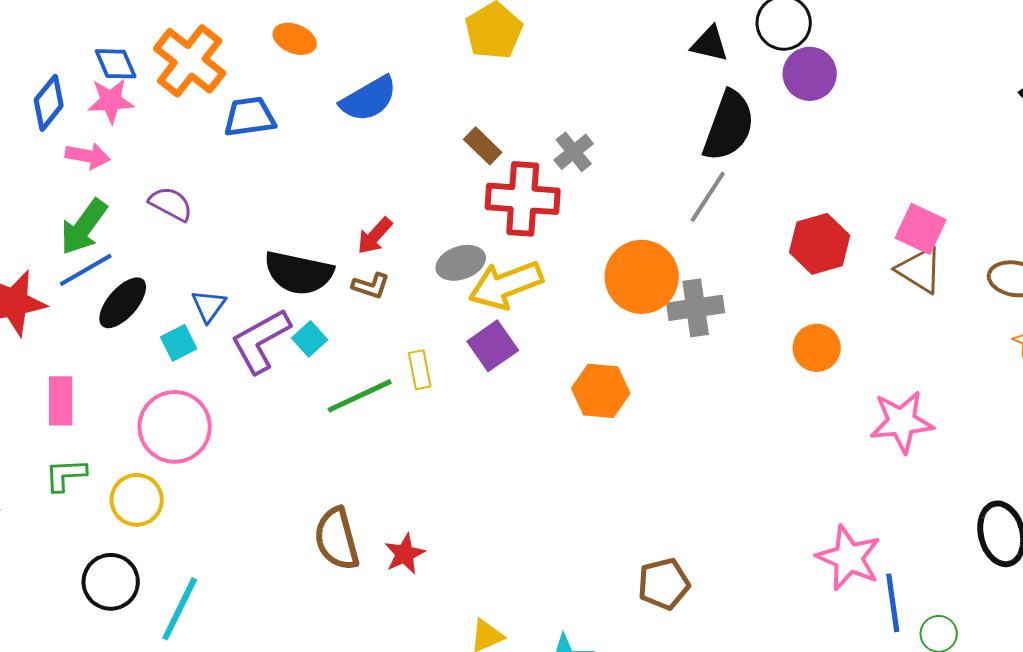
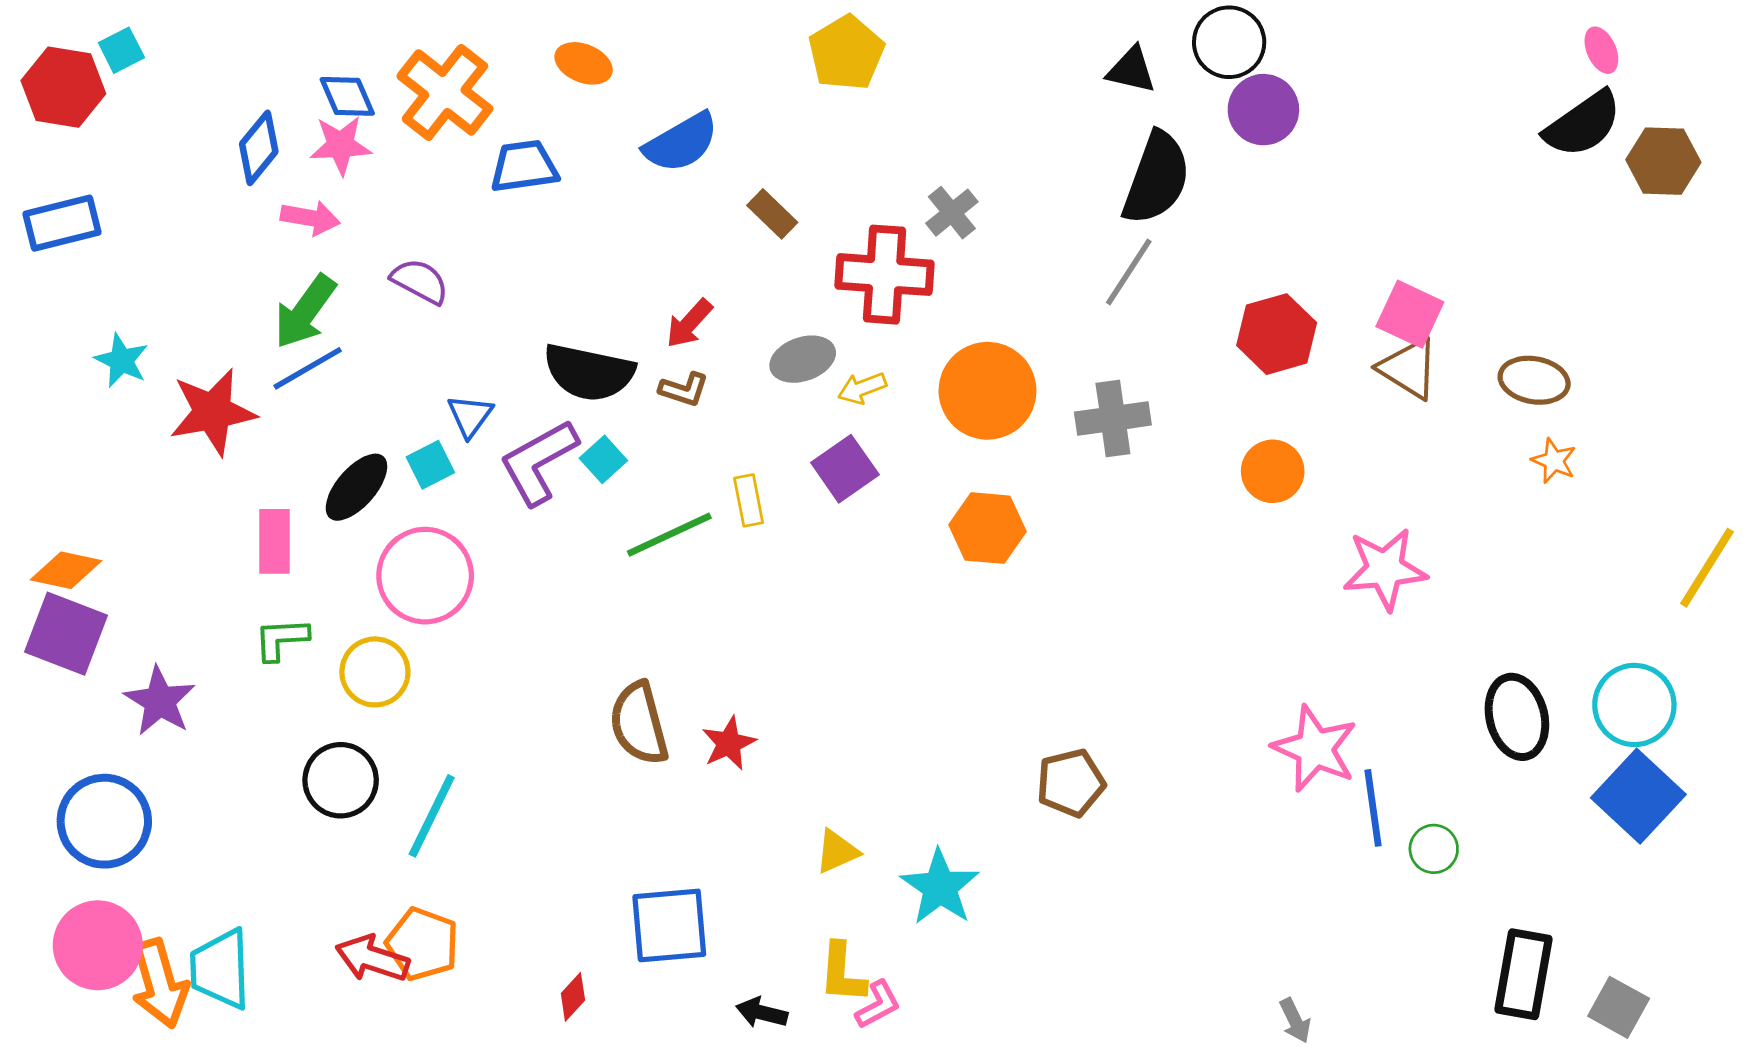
brown rectangle: (483, 146) -> (772, 214), moved
orange circle: (642, 277) -> (988, 391), moved
yellow arrow: (506, 285) -> (862, 388), size x0.5
black ellipse: (123, 303) -> (356, 487), moved

